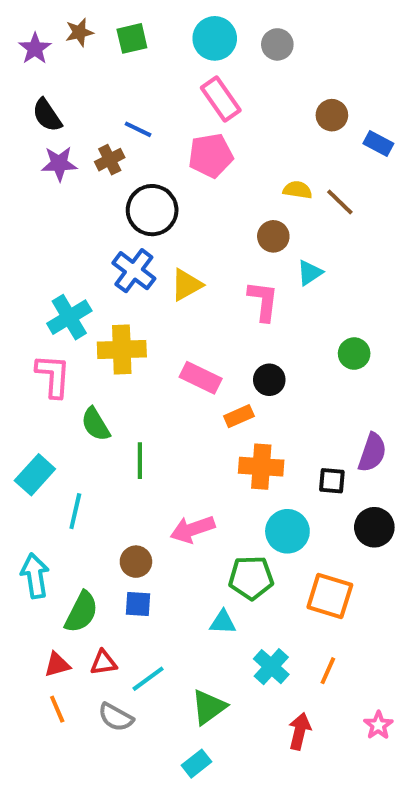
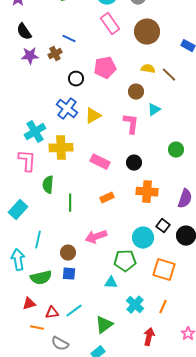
brown circle: (332, 115) -> (147, 32), moved, size x1.6
pink pentagon: (211, 156) -> (105, 68), moved
black circle: (152, 210) -> (76, 79), size x0.6
orange rectangle: (239, 416) -> (107, 198), moved
green semicircle: (96, 424) -> (48, 185), turned 36
orange cross: (261, 467) -> (147, 192), moved
black square: (332, 481) -> (163, 226), moved, turned 32
cyan line: (75, 511) -> (38, 240), moved
green semicircle: (81, 612) -> (41, 278), turned 50
red triangle: (104, 663) -> (52, 313), moved
orange line: (57, 709) -> (37, 328), moved, turned -56
gray semicircle: (116, 717) -> (60, 344), moved

